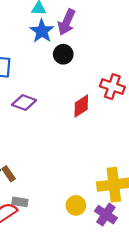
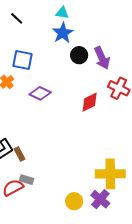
purple arrow: (67, 22) -> (102, 58), moved, turned -55
yellow circle: (76, 205) -> (74, 201), moved

